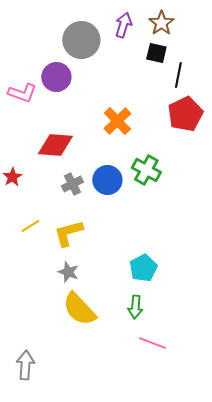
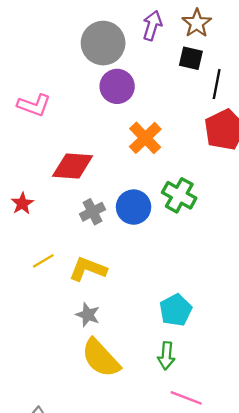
purple circle: (56, 77) -> (117, 86), moved
yellow L-shape: (68, 233) -> (88, 269), turned 36

